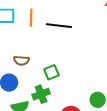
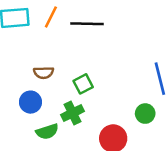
orange line: (31, 18) -> (51, 17), turned 30

